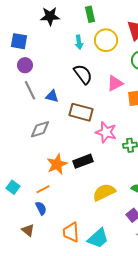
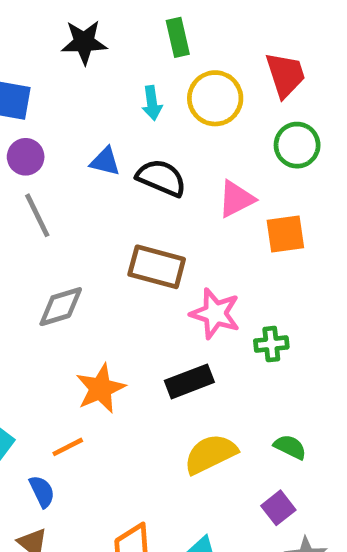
black semicircle: (83, 74) -> (161, 178), turned -30
blue triangle: (52, 96) -> (105, 161), moved
black rectangle: (83, 161) -> (189, 381), moved
blue semicircle: (41, 208) -> (42, 491), moved

